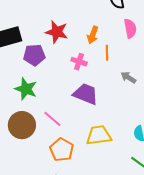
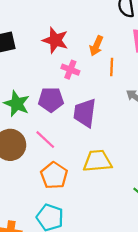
purple pentagon: (34, 55) -> (51, 100), moved
pink cross: (79, 62) -> (70, 70), moved
purple trapezoid: (86, 94) -> (85, 113), turned -108

